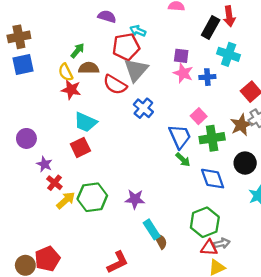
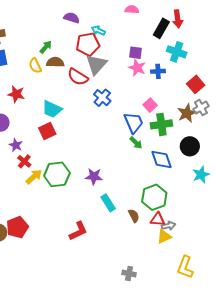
red star: (71, 90) -> (16, 94), moved
brown semicircle: (161, 241) -> (134, 216), moved
gray arrow: (222, 243) -> (168, 226), moved

